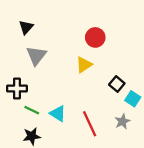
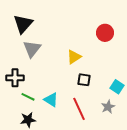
black triangle: (26, 27) -> (23, 24), size x1.5
red circle: (95, 37) -> (105, 33), moved
black square: (117, 84) -> (84, 80), moved, turned -32

